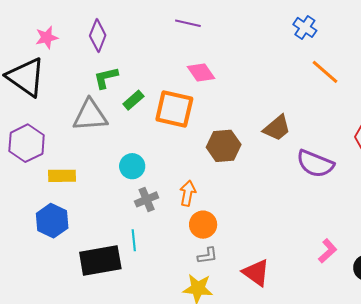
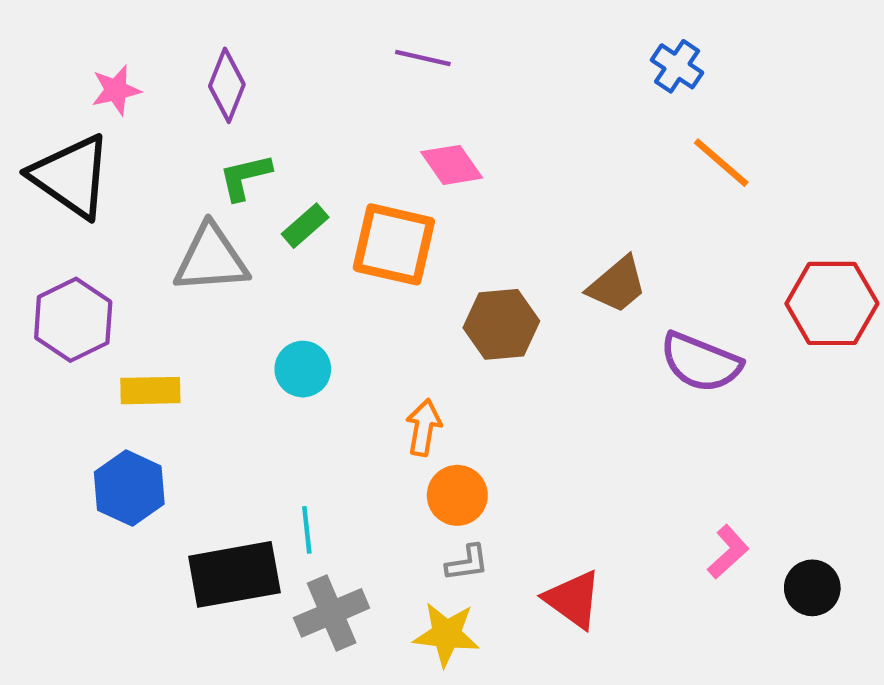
gray cross: (147, 199) -> (332, 613), moved, size x1.4

